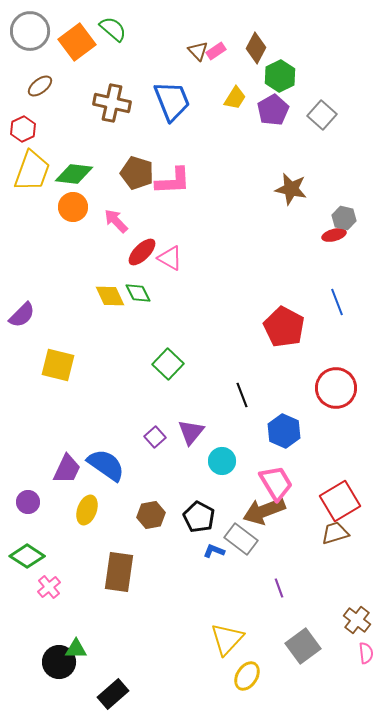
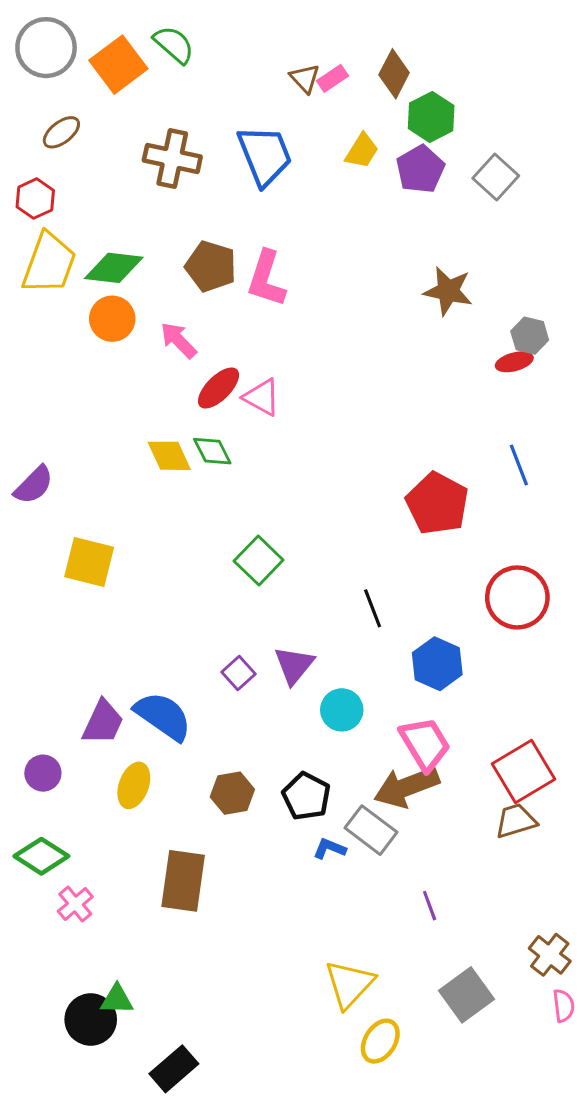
pink L-shape: (173, 181) -> (266, 279), turned 111

